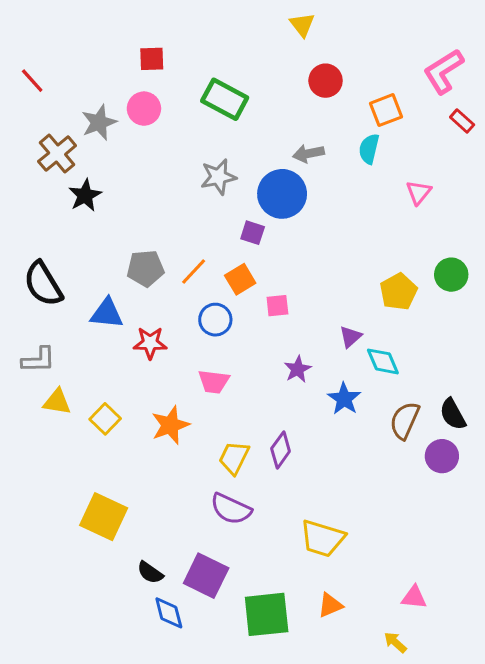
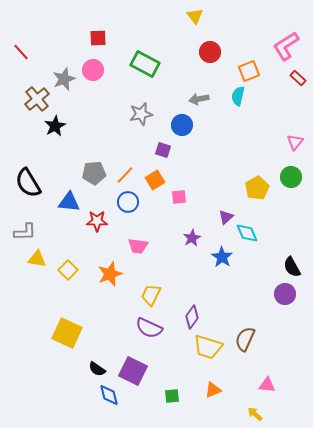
pink triangle: (419, 192) -> (295, 142), moved
blue circle: (282, 194) -> (182, 125), size x0.7
blue circle: (215, 320) -> (128, 202), moved
brown semicircle: (405, 420) -> (245, 339), moved
purple diamond: (281, 450) -> (192, 317), moved
green square: (267, 614) -> (172, 396), size x0.5

